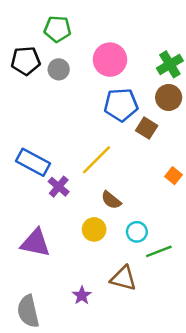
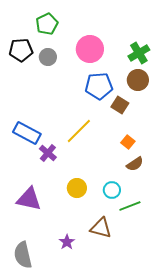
green pentagon: (57, 29) -> (47, 24), turned -30
orange square: (174, 176) -> (128, 142), moved
brown semicircle: (111, 200) -> (135, 164), moved, turned -72

